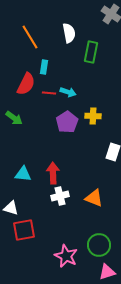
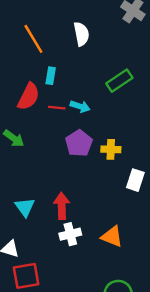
green rectangle: (91, 52) -> (119, 81), moved, turned 45
yellow cross: (93, 116) -> (111, 149), moved
cyan triangle: (23, 174) -> (25, 207), turned 48

